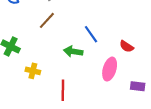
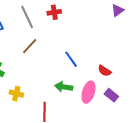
green arrow: (73, 51) -> (64, 87), moved
purple rectangle: (138, 86) -> (111, 95), moved, turned 32

